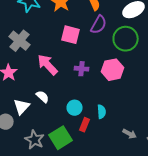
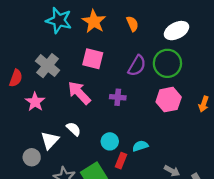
purple semicircle: (99, 25) -> (137, 66), moved
pink square: (71, 35) -> (93, 59), moved
pink hexagon: (113, 70) -> (169, 100), moved
cyan semicircle: (102, 112) -> (140, 146), turned -104

